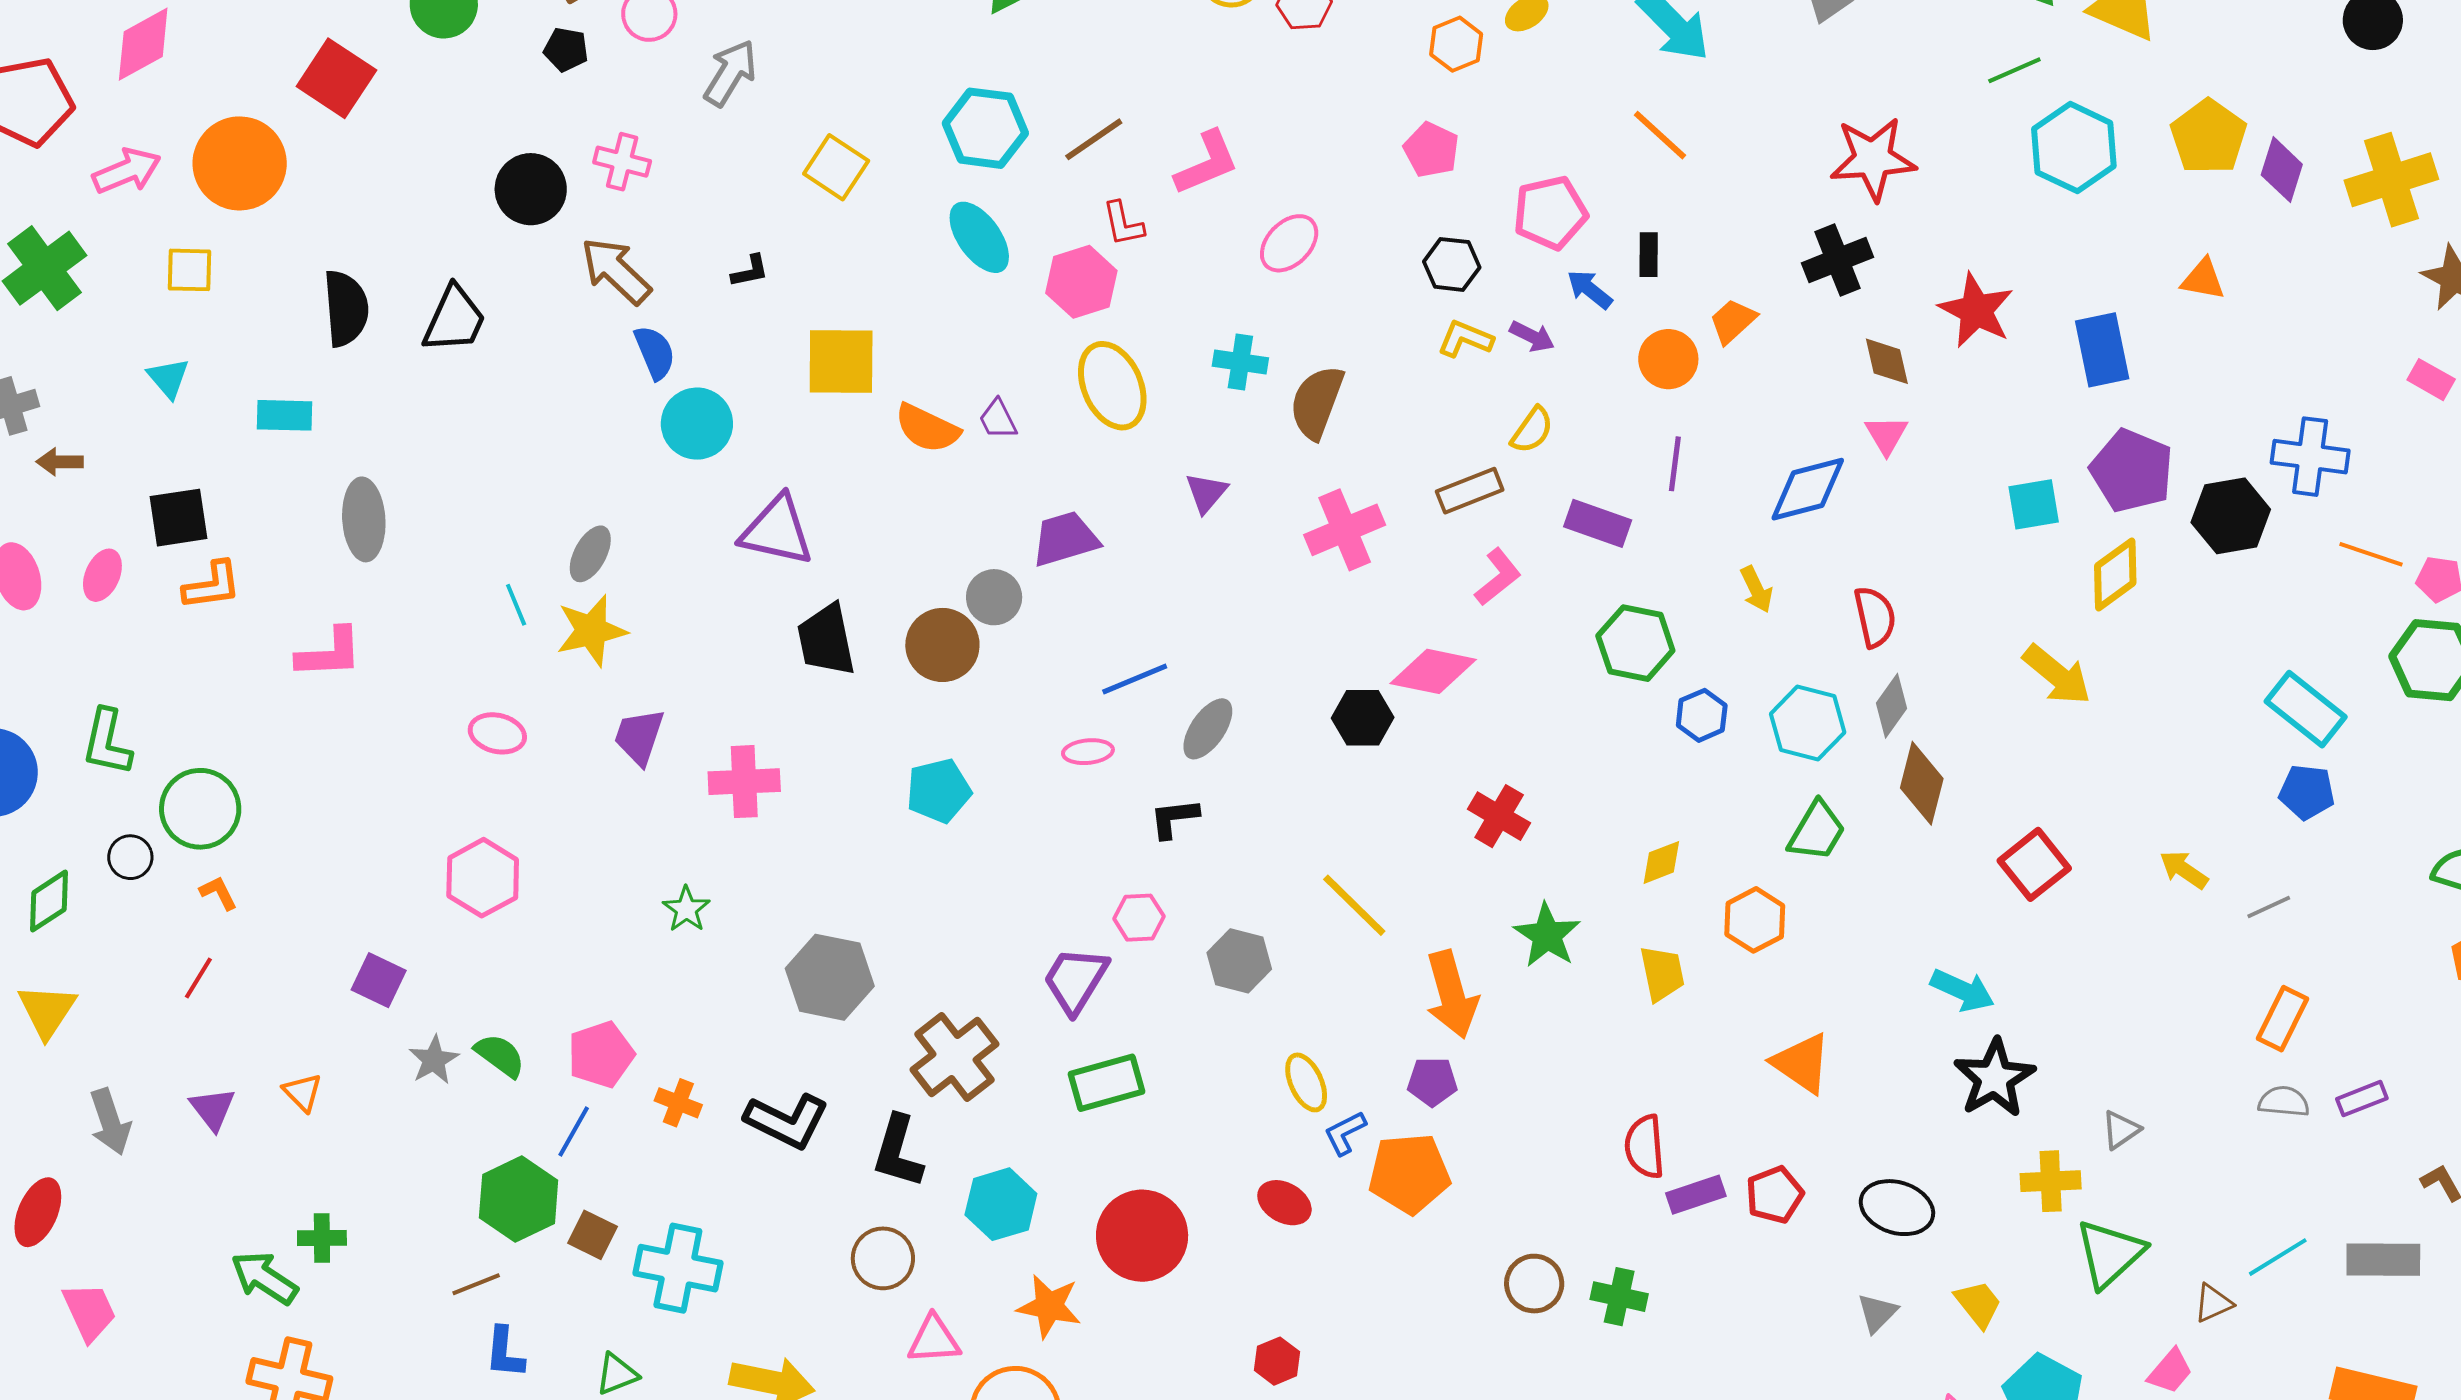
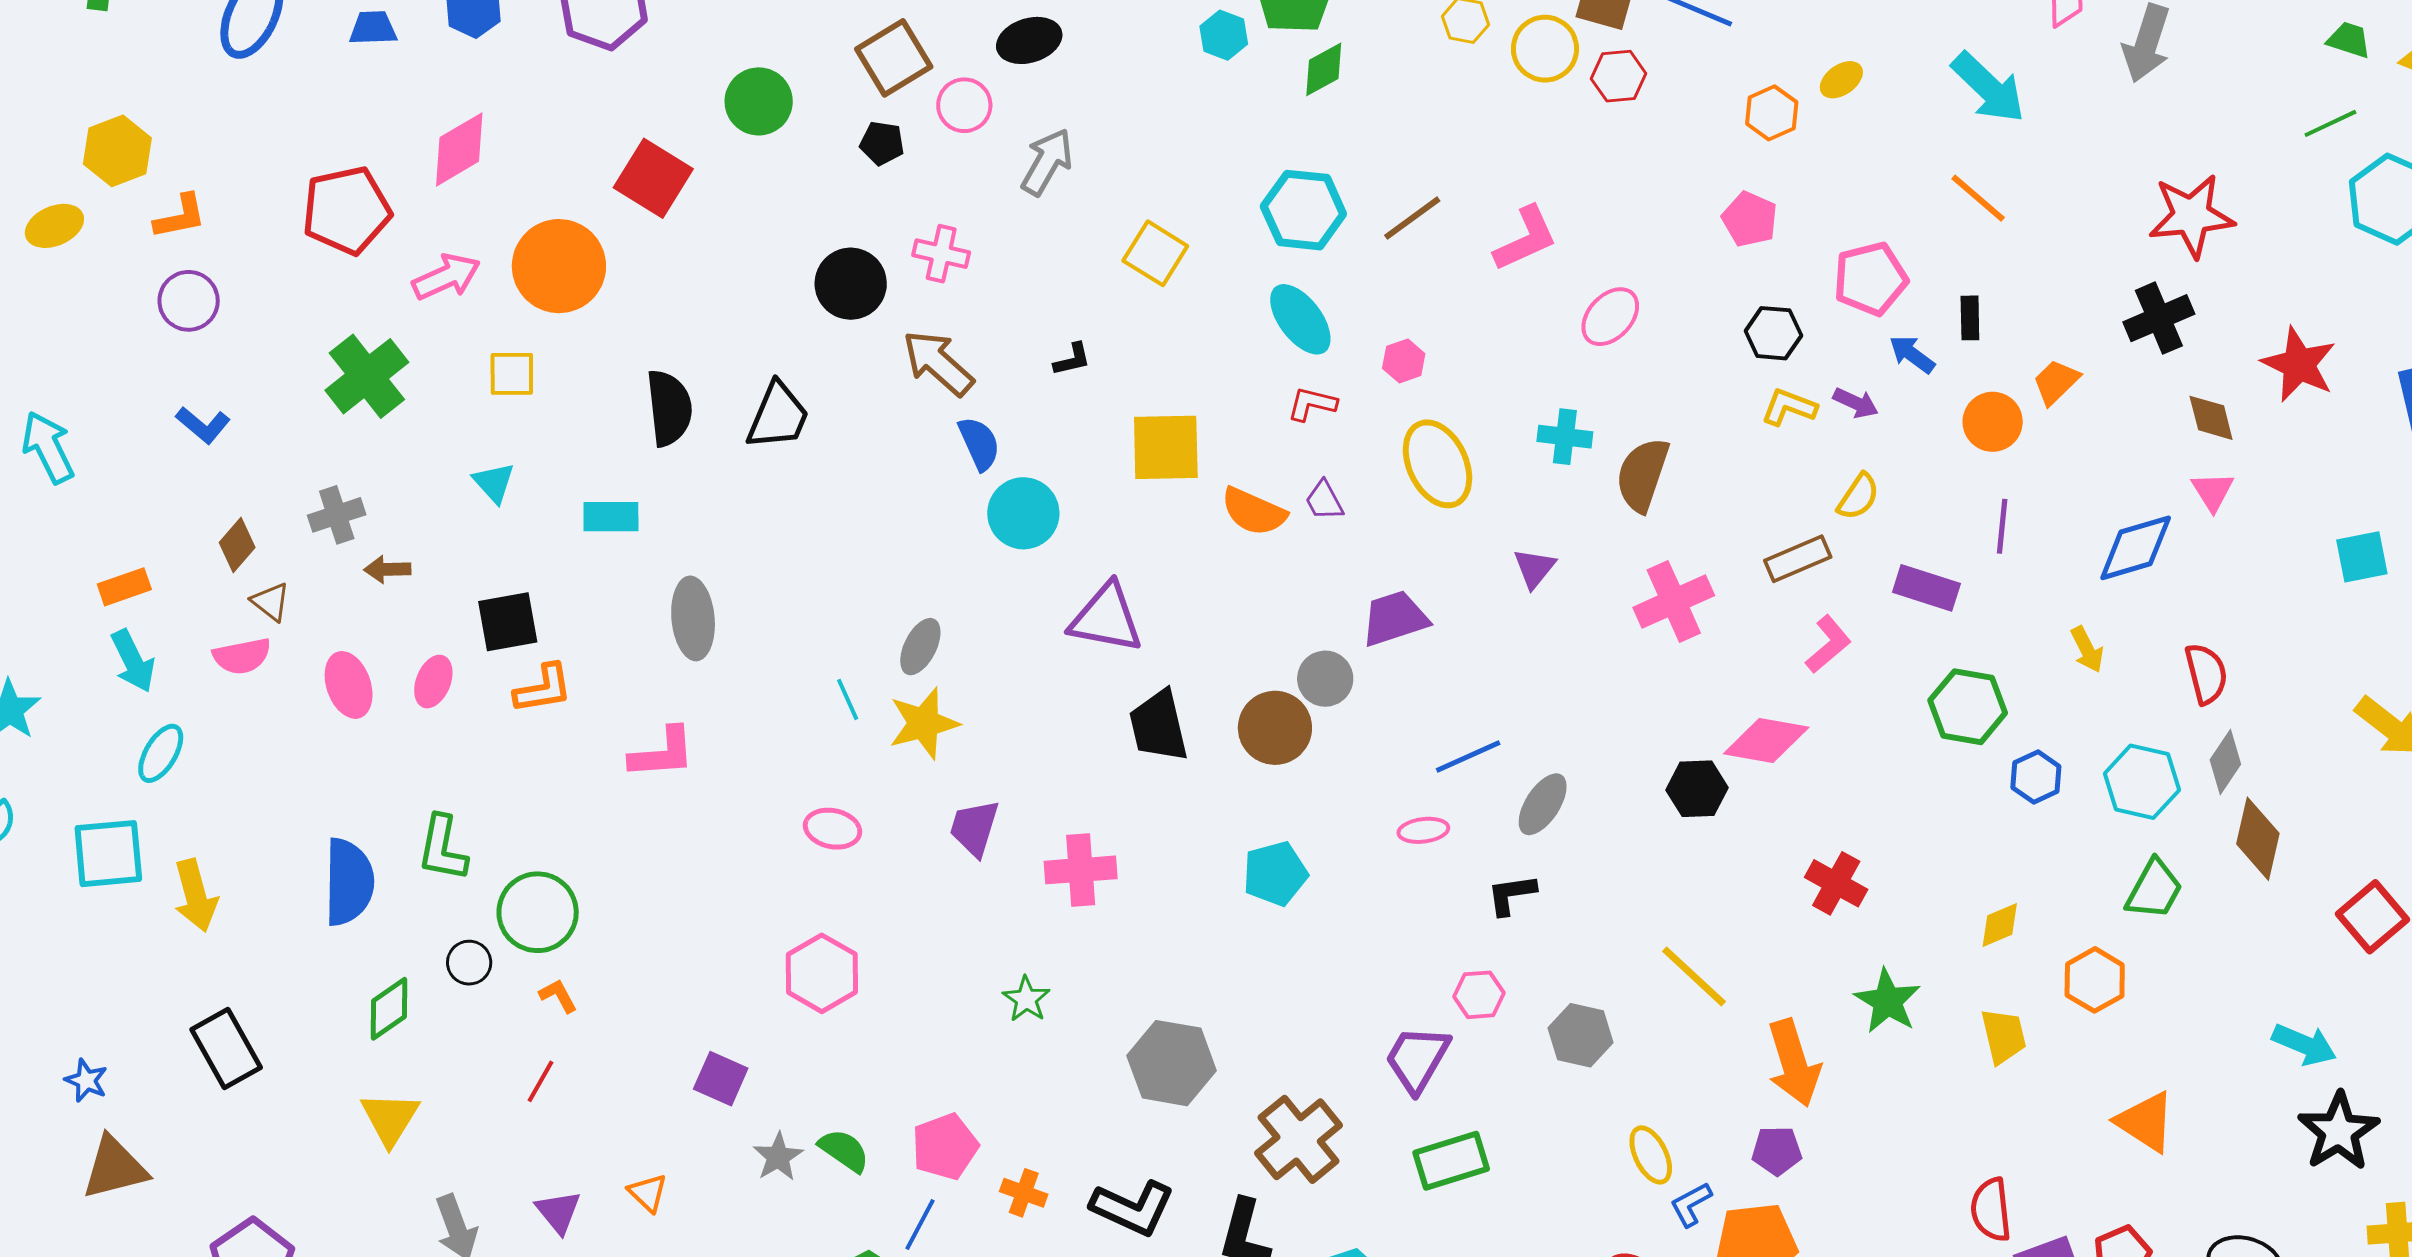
red L-shape: (1123, 224) -> (1312, 404), moved, turned 117
pink hexagon: (1081, 282) -> (1404, 361), size x0.6

